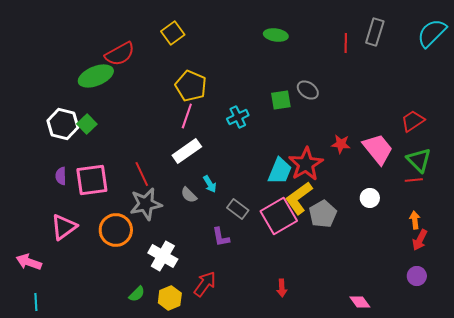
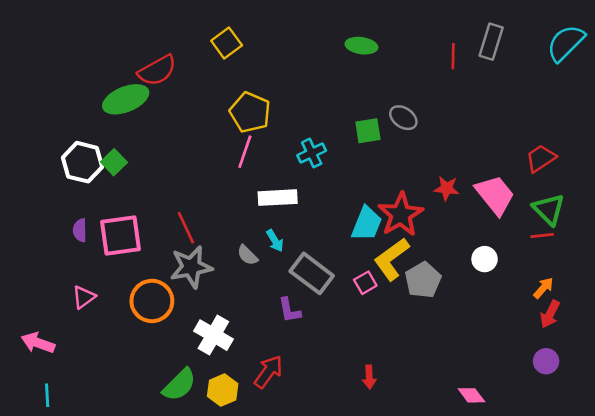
white rectangle: (187, 151) -> (278, 198), moved, turned 32
gray rectangle: (238, 209) -> (312, 273), size x1.5
pink square: (279, 216) -> (365, 283), size x0.5
orange arrow: (415, 220) -> (543, 288), turned 48
pink triangle: (64, 227) -> (84, 297), size x0.7
green semicircle: (137, 294) -> (179, 385), size x1.6

